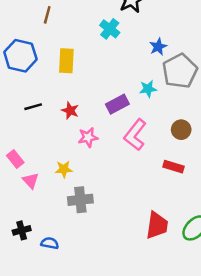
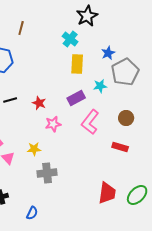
yellow rectangle: (66, 61) -> (77, 64), moved
blue semicircle: (50, 243) -> (32, 213), moved, turned 104

